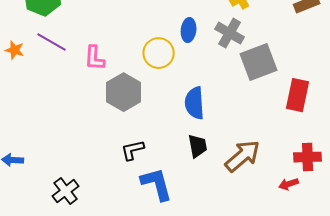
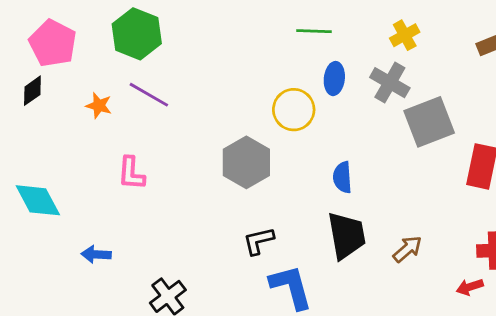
pink L-shape: (95, 58) -> (131, 173), moved
blue semicircle: (195, 103) -> (342, 177), size x0.7
black trapezoid: (198, 146) -> (347, 236), size x1.5
brown arrow: (243, 156) -> (407, 249), size x0.6

